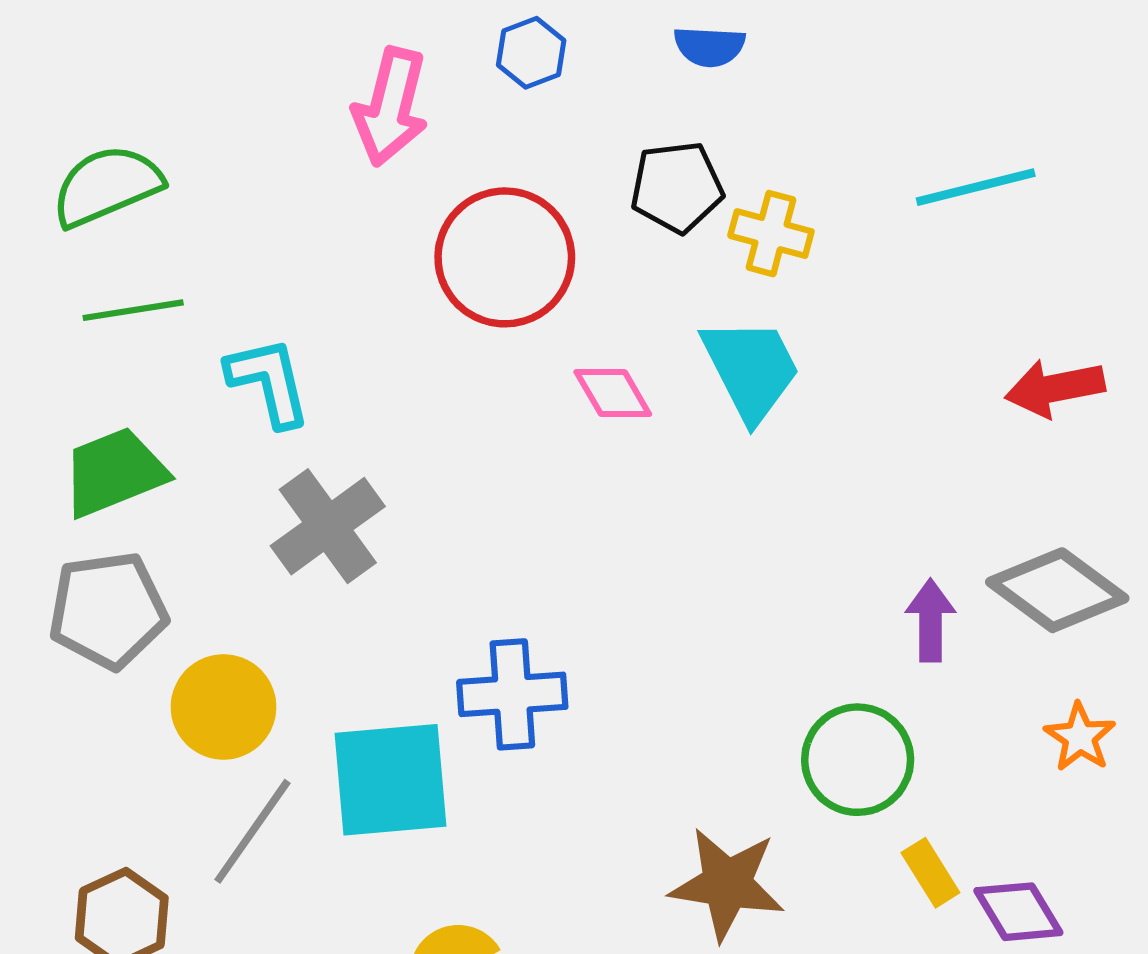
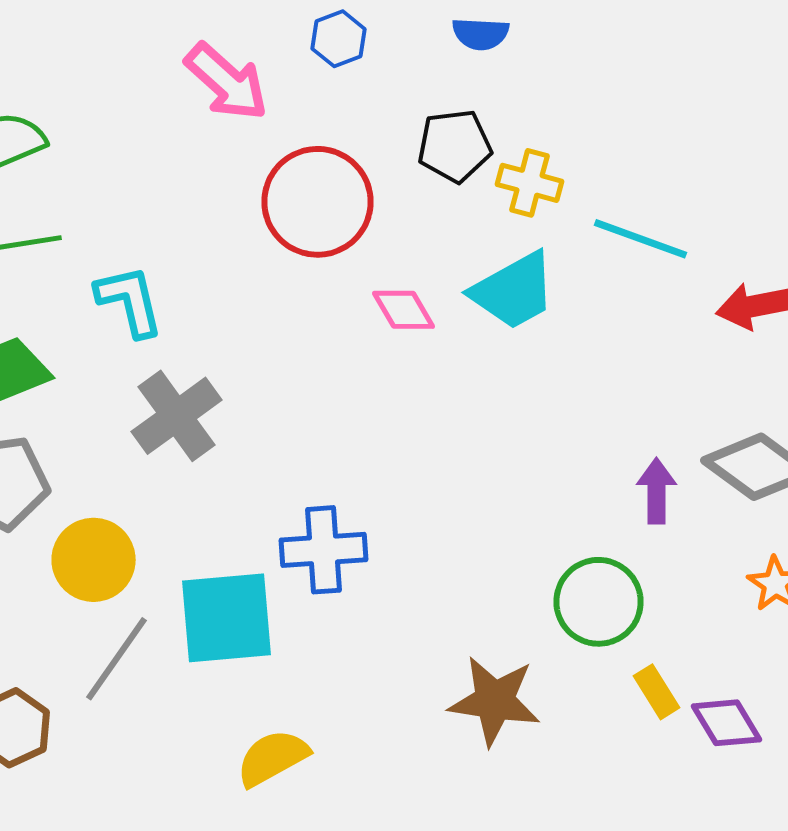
pink arrow: (391, 107) -> (226, 82), turned -62
cyan line: (976, 187) -> (640, 239), moved, turned 34
cyan trapezoid: (751, 369) -> (514, 291), turned 88

